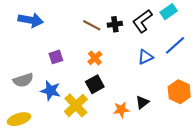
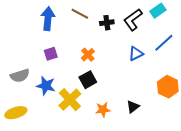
blue arrow: (31, 20) -> (48, 19), moved, turned -95
brown line: (92, 25) -> (80, 14), moved
black triangle: (142, 102) -> (133, 107), moved
orange star: (121, 110) -> (103, 110), moved

